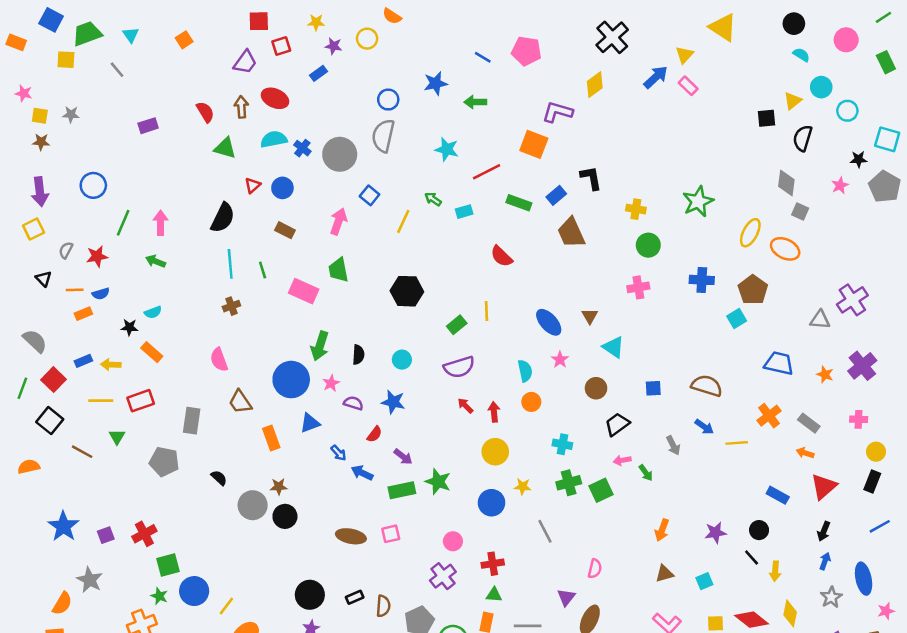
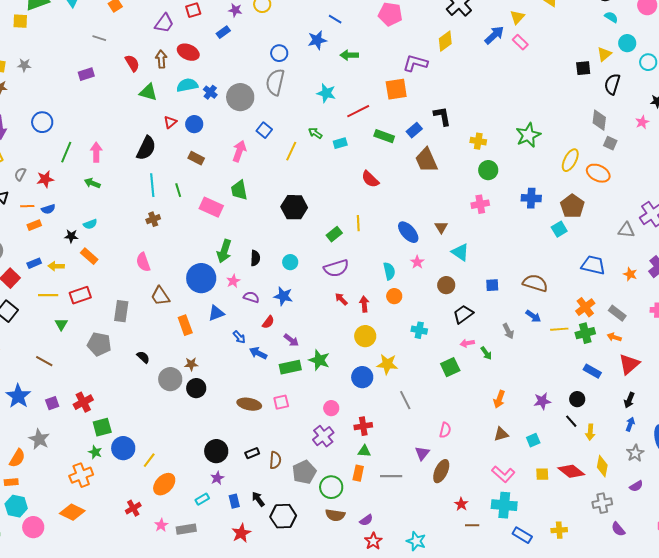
blue line: (483, 57) -> (335, 19), moved
gray line: (117, 70) -> (99, 38), moved, turned -32
orange square: (534, 144) -> (396, 89), turned -30
brown line: (82, 452) -> (44, 361), moved
green cross: (569, 483) -> (585, 333), moved
yellow star: (523, 487) -> (387, 364), size x1.5

